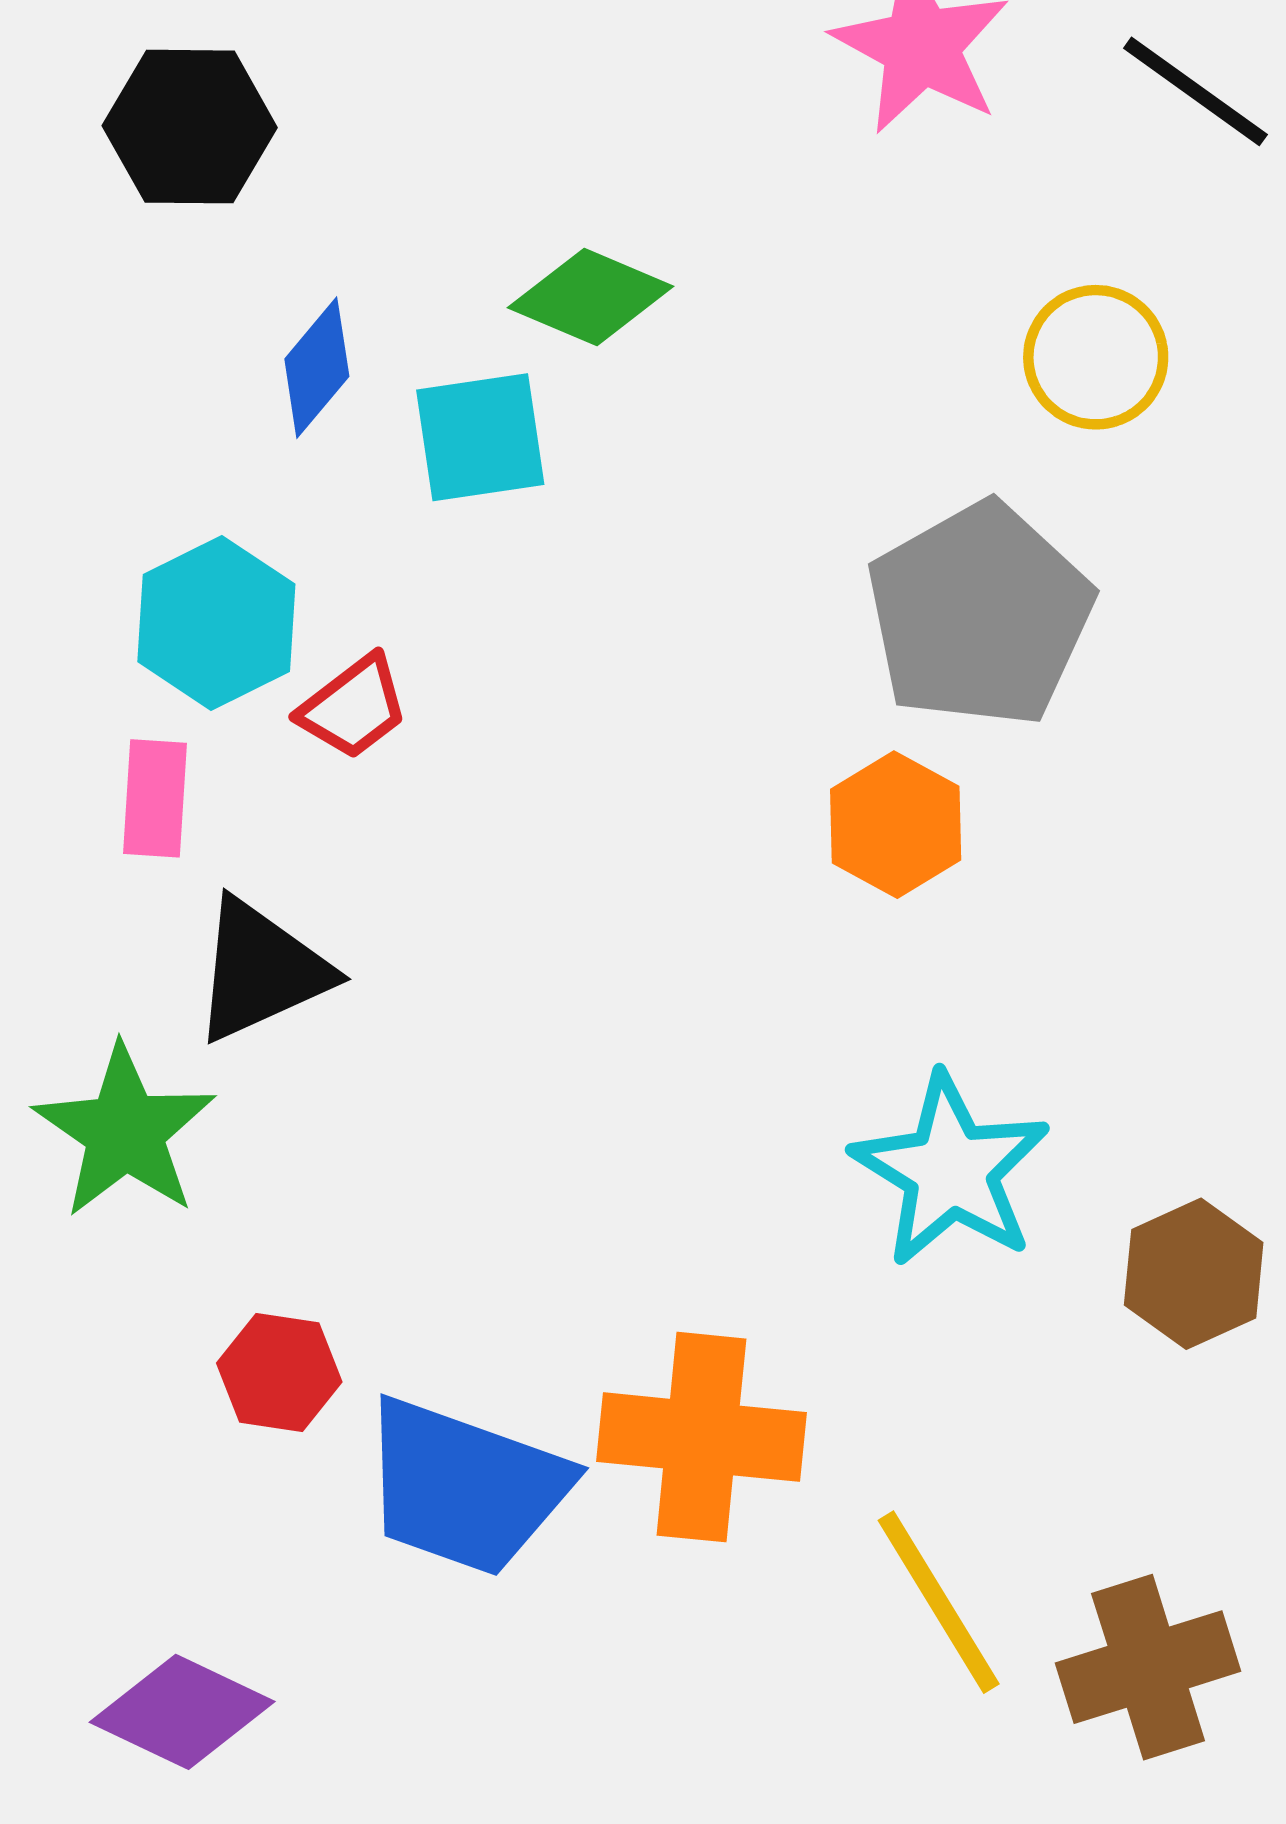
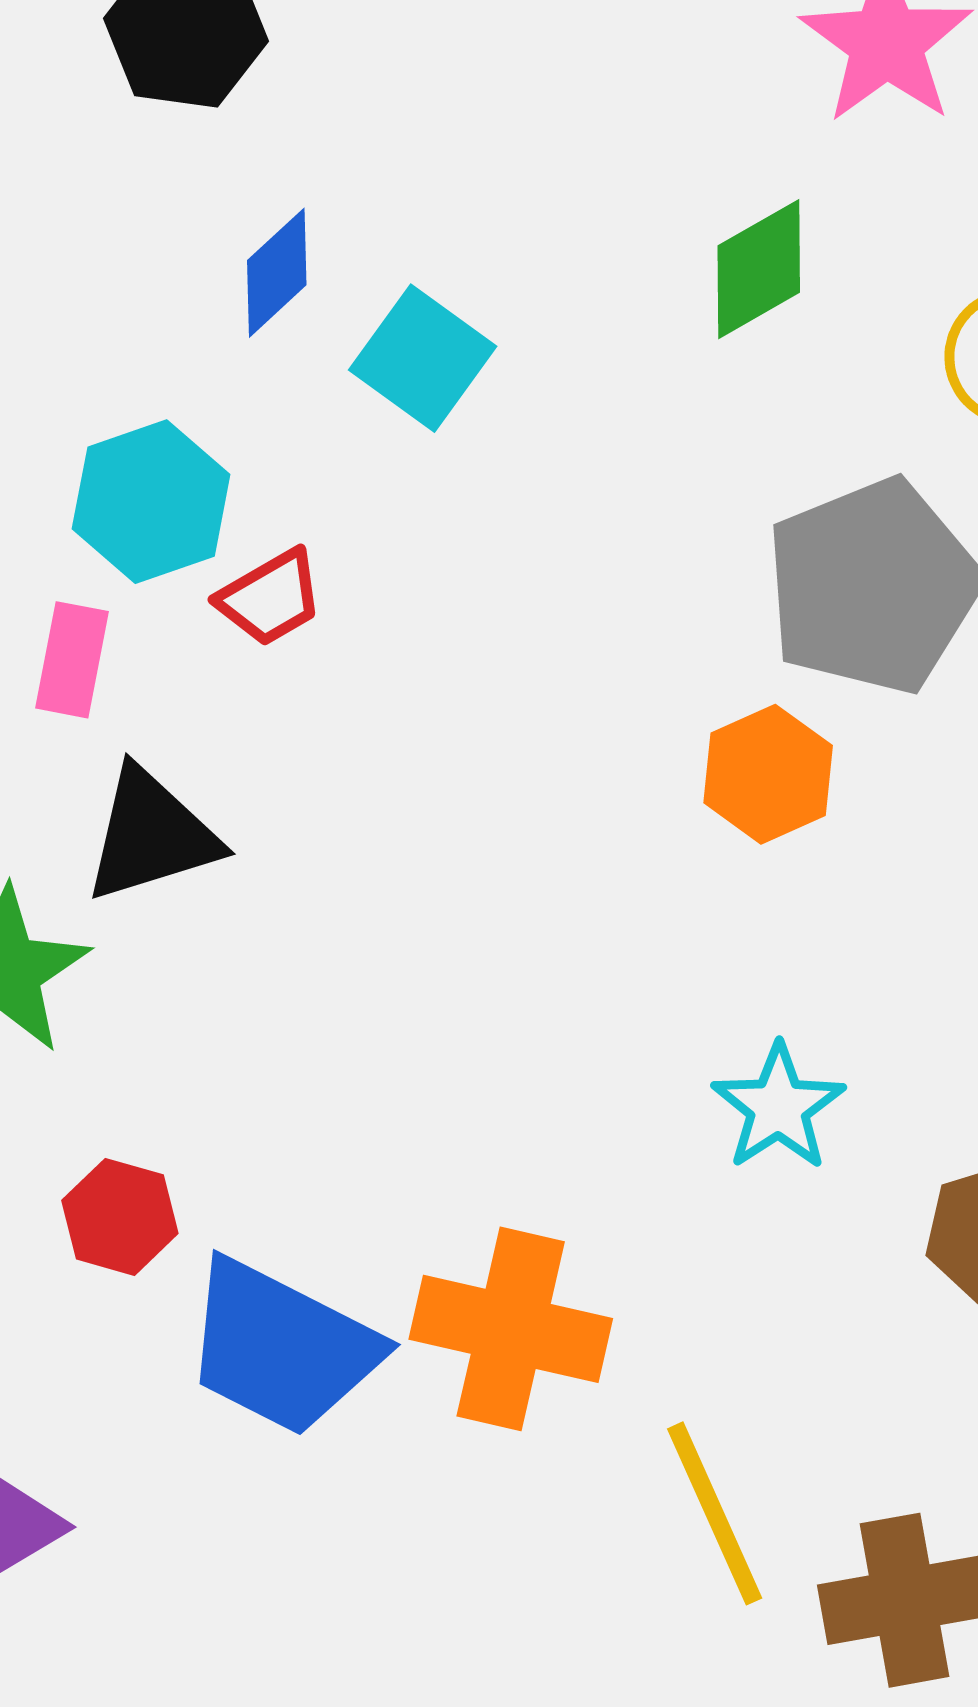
green diamond: (591, 297) -> (759, 269), moved, turned -60
cyan square: (480, 437) -> (423, 358), turned 37
cyan star: (951, 1170) -> (778, 1107), size x0.7

